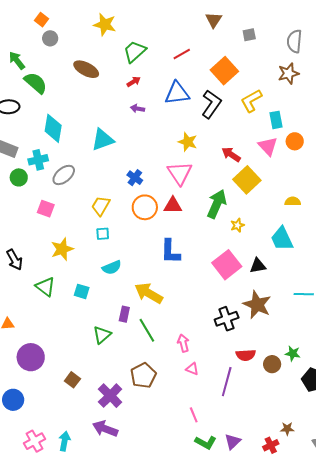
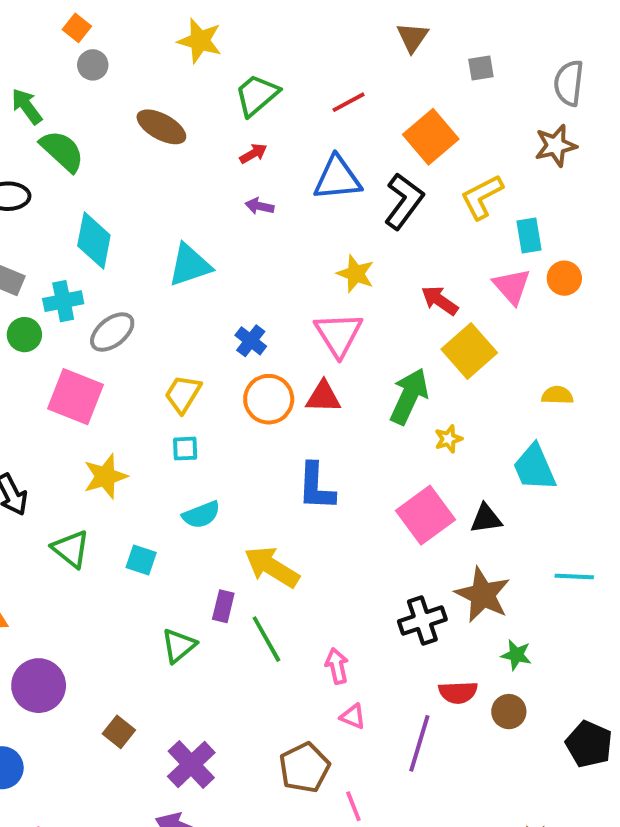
pink square: (46, 209) -> (76, 397), size x1.6
green star: (293, 353) -> (516, 655), moved
brown pentagon: (143, 375) -> (304, 768), moved

